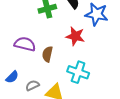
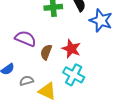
red star: (75, 36) -> (71, 49), moved

